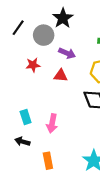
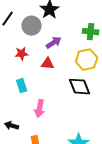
purple arrow: (67, 53) -> (54, 43), turned -56
cyan rectangle: (26, 117) -> (22, 86), moved

